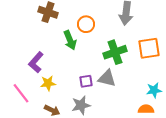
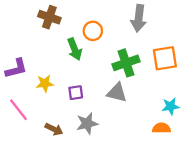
purple L-shape: (36, 62) -> (16, 69), moved, turned -145
purple square: (86, 81) -> (76, 93), moved
yellow star: (48, 83) -> (45, 83), moved

